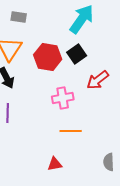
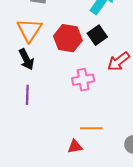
orange line: (71, 131) -> (91, 128), moved

